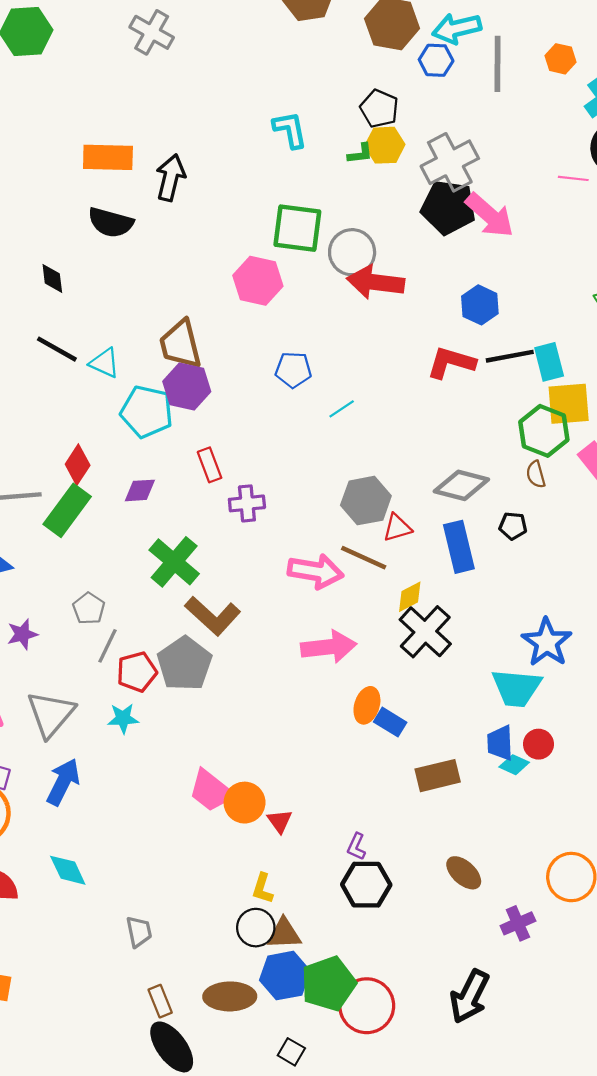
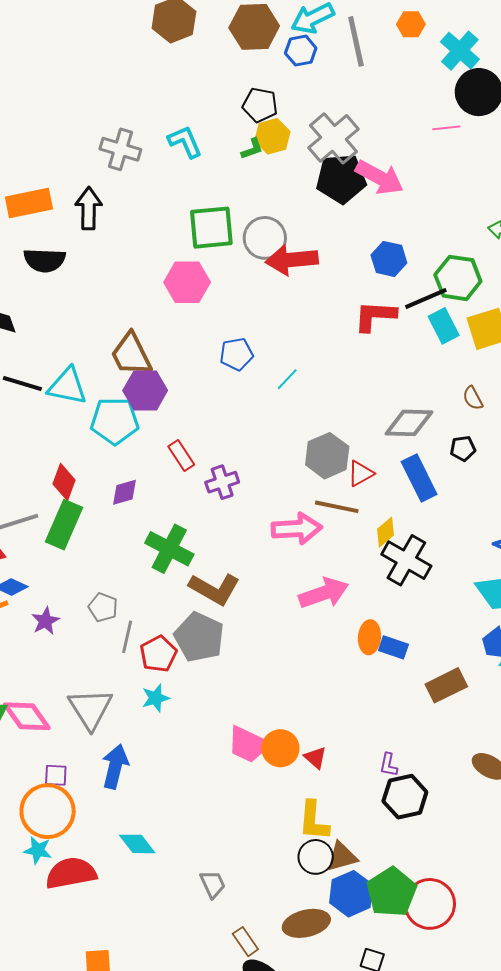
gray cross: (152, 32) -> (120, 149), moved
cyan rectangle: (549, 362) -> (444, 326), moved
cyan triangle: (105, 363) -> (67, 386), size x1.4
green hexagon: (544, 431) -> (458, 278), moved
purple star: (22, 634) -> (45, 621), moved
yellow L-shape: (263, 888) -> (314, 821), size x1.5

